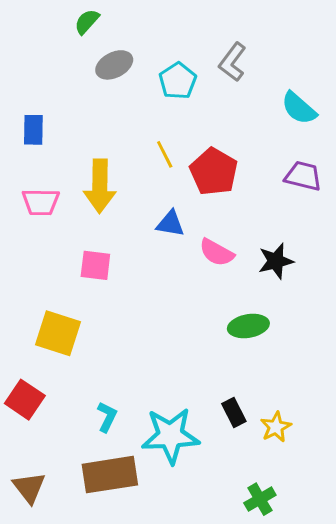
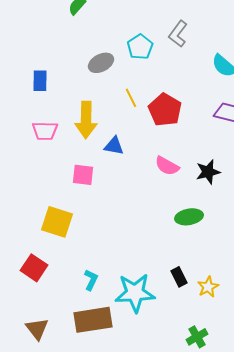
gray ellipse: (114, 65) -> (101, 63), moved
blue triangle: (170, 224) -> (114, 146), moved

